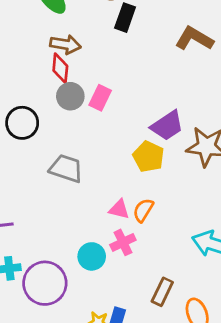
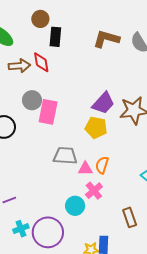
red diamond: (60, 68) -> (41, 62), moved
pink rectangle: (100, 98) -> (48, 112), moved, size x1.4
gray trapezoid: (66, 168) -> (65, 156), moved
brown rectangle: (162, 292) -> (130, 217), turned -30

